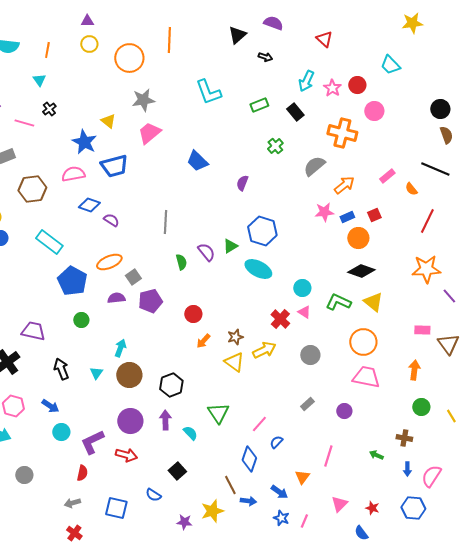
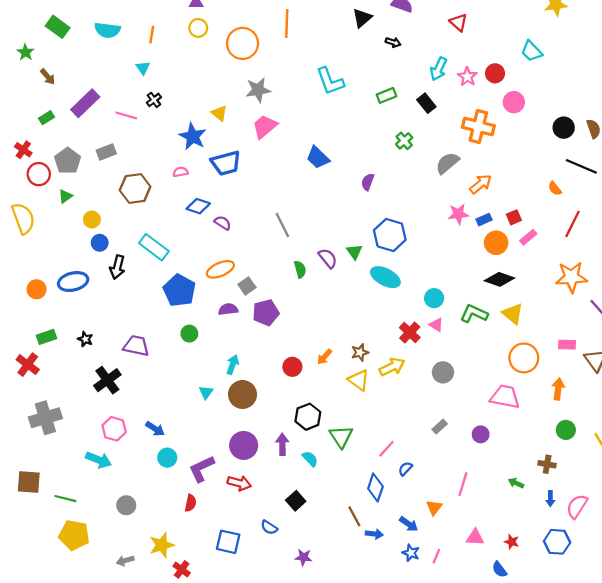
black circle: (440, 109) -> (564, 128), moved
pink semicircle: (73, 174) -> (181, 172), size x0.6
pink rectangle: (387, 176) -> (528, 237), moved
gray line: (165, 222) -> (282, 225), turned -30
green triangle: (230, 246) -> (354, 252), turned -35
red circle: (193, 314) -> (292, 367), moved
orange circle: (363, 342) -> (524, 358), moved
black arrow: (61, 369) -> (117, 267), moved, turned -145
black hexagon: (171, 385) -> (308, 417), moved
gray arrow: (72, 503) -> (125, 561), moved
pink triangle: (339, 504) -> (475, 537), turned 48
yellow star: (212, 511) -> (162, 545), moved

